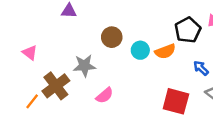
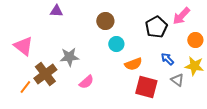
brown circle: (112, 37) -> (105, 21), moved
orange semicircle: (165, 51) -> (133, 64), moved
pink triangle: (30, 53) -> (23, 46), size x1.5

